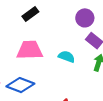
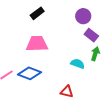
cyan semicircle: (67, 57) -> (78, 64), moved

